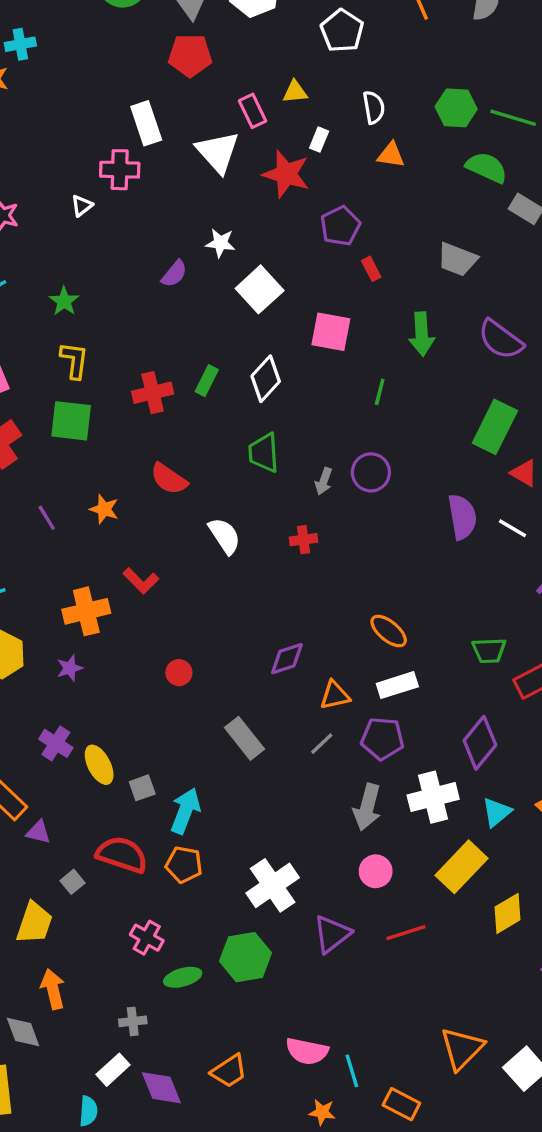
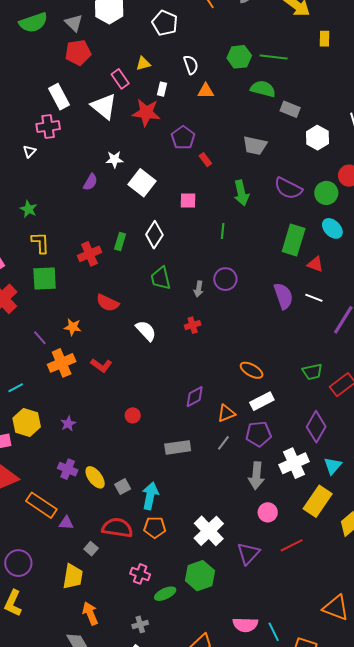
pink square: (331, 332) -> (188, 201), size x0.7
orange cross: (86, 611) -> (62, 363), moved
gray rectangle: (244, 738) -> (178, 447), turned -50
orange triangle: (462, 1049) -> (336, 608), turned -44

